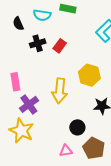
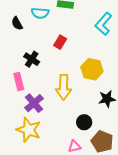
black cross: (38, 43) -> (32, 59), moved, turned -35

